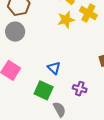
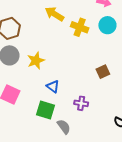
yellow star: (66, 20) -> (36, 61), moved

